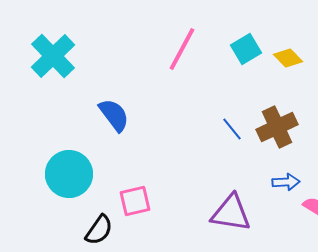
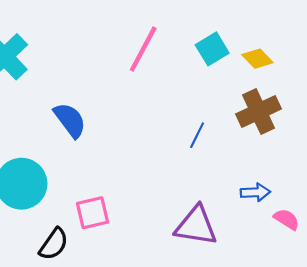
brown cross: (277, 127) -> (259, 111), moved
blue line: (232, 129) -> (197, 135), turned 65

